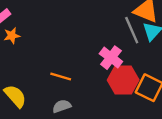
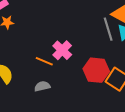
pink cross: (111, 58) -> (62, 50), moved

